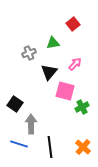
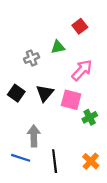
pink arrow: (75, 64) -> (82, 70), size x1.5
black triangle: (49, 72) -> (45, 93), moved
black square: (15, 104) -> (16, 93), moved

